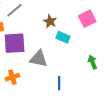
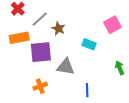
brown star: (50, 21) -> (58, 29), moved

